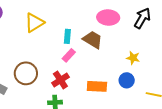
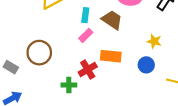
red cross: (60, 80) -> (88, 70), moved
orange rectangle: (97, 86) -> (111, 56), moved

